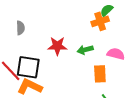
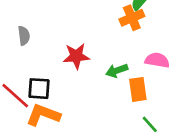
green arrow: (85, 50) -> (117, 71), moved
black square: (28, 67) -> (39, 89), size x0.7

